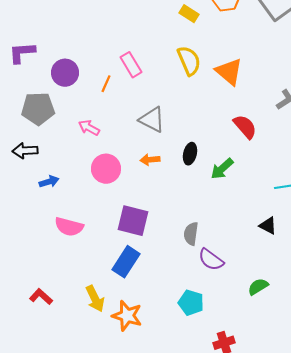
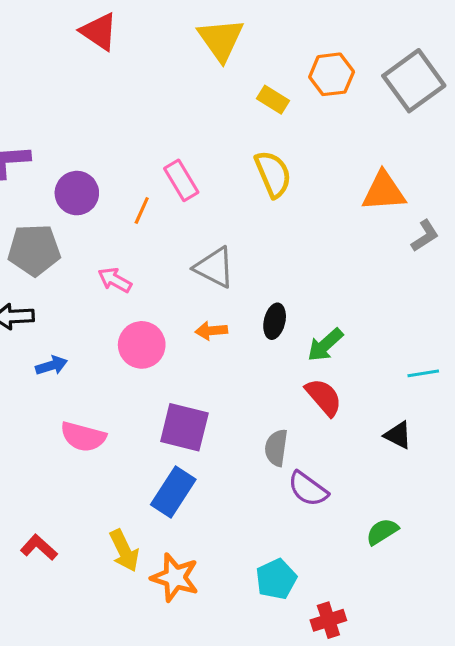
orange triangle: (229, 72) -> (384, 191), moved, turned -44
red semicircle: (245, 127) -> (324, 397), moved
cyan pentagon: (191, 303) -> (276, 579), moved, turned 30

